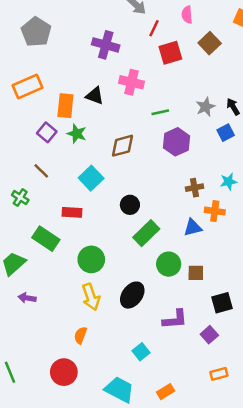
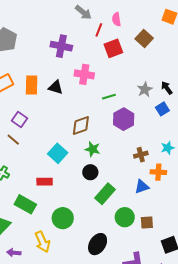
pink semicircle: (187, 15) -> (117, 19), moved
orange rectangle: (65, 106) -> (32, 85), moved
green star: (77, 134) -> (93, 149), moved
brown line: (41, 171) -> (13, 140), moved
yellow arrow: (91, 297) -> (42, 242), moved

